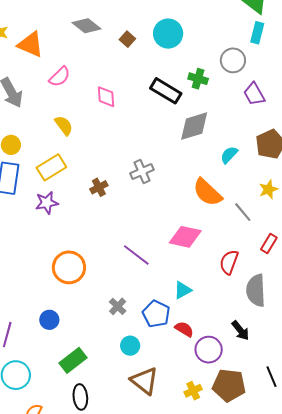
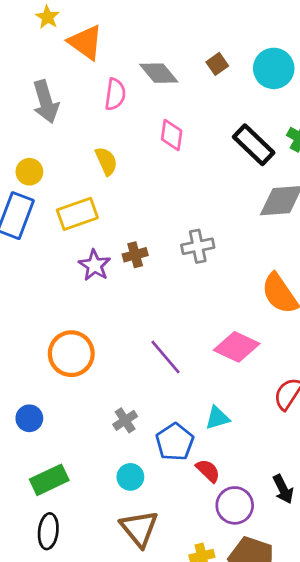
gray diamond: (86, 26) -> (159, 73), moved
pink semicircle: (60, 77) -> (115, 94), turned -50
purple star: (47, 203) -> (95, 265), moved, turned 30

